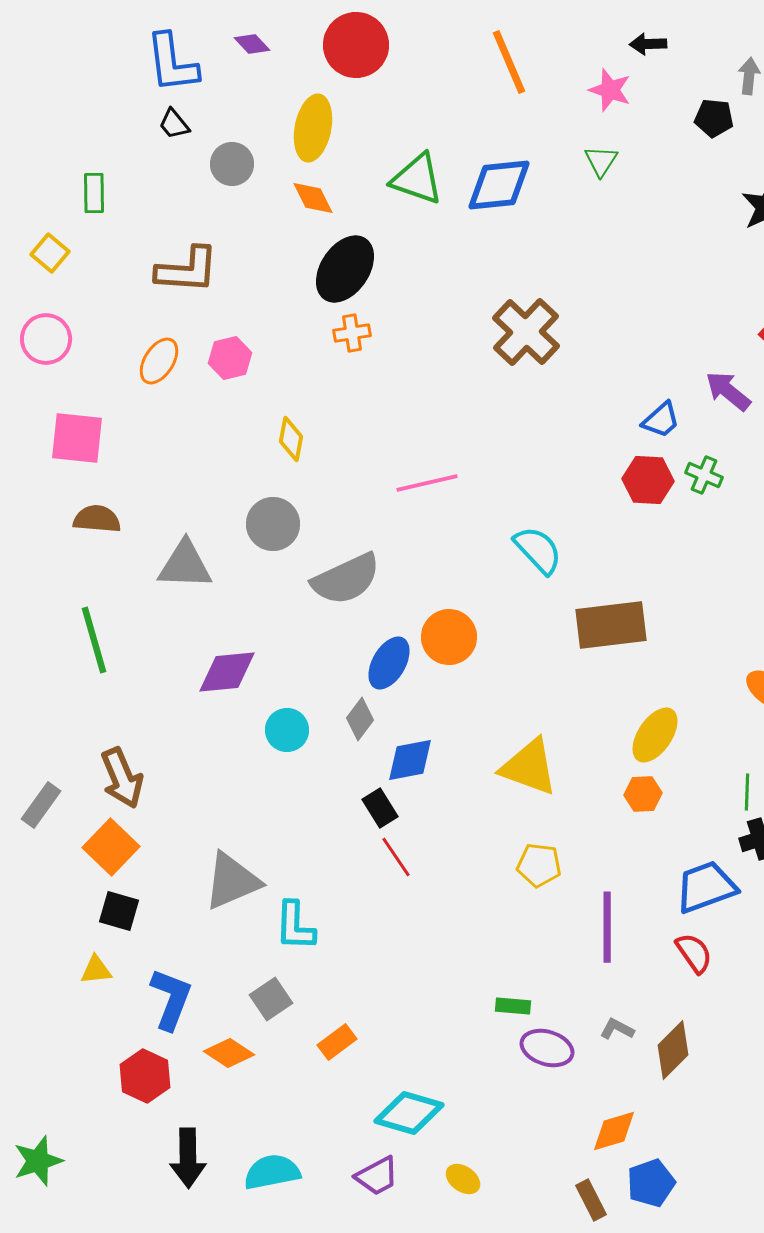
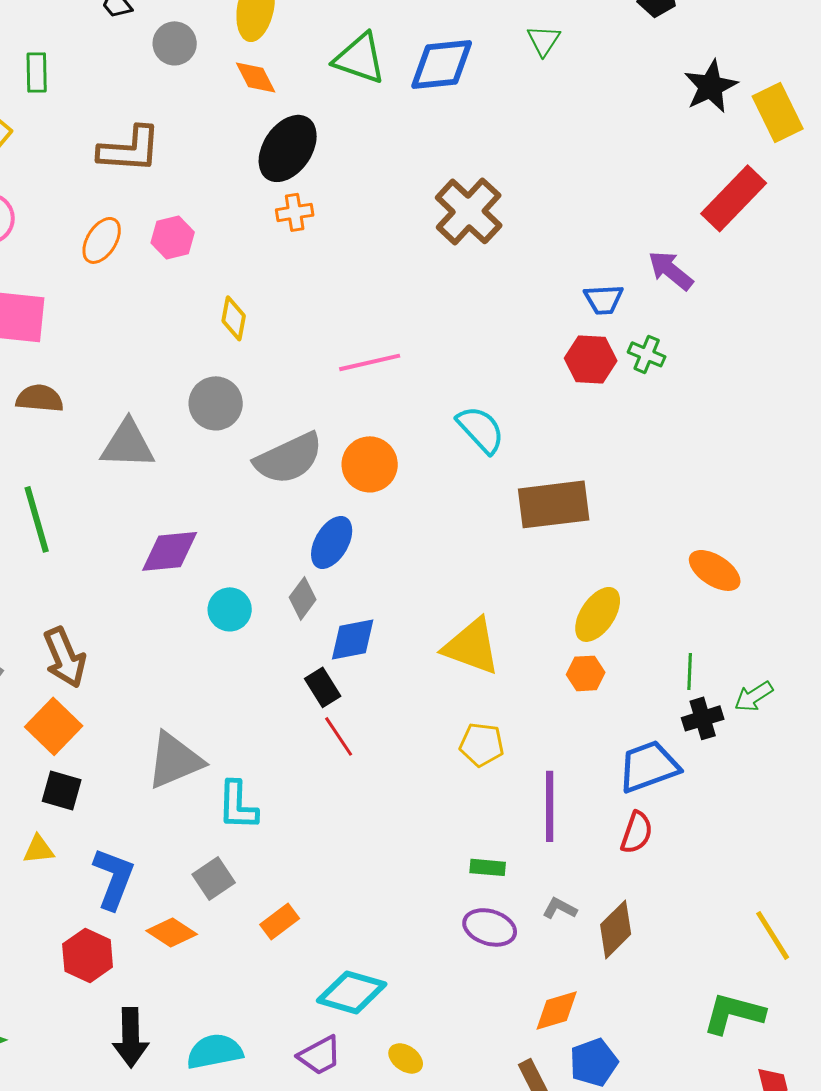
blue trapezoid: (661, 420) -> (604, 299), turned 39
orange circle: (449, 637) -> (370, 464), moved
red semicircle: (694, 953) -> (637, 832), turned 54
green rectangle: (513, 1006) -> (488, 867), moved

